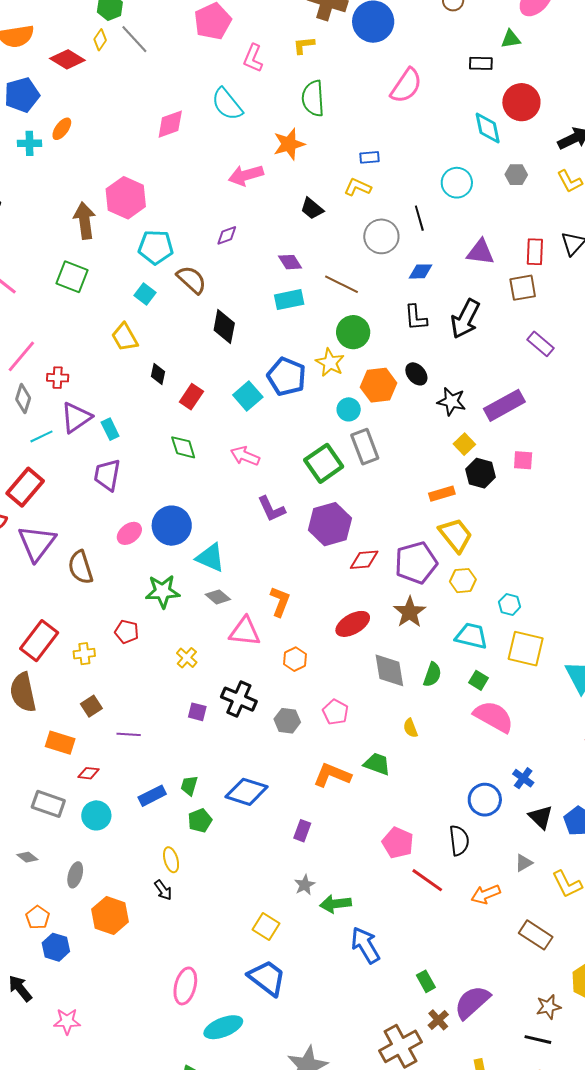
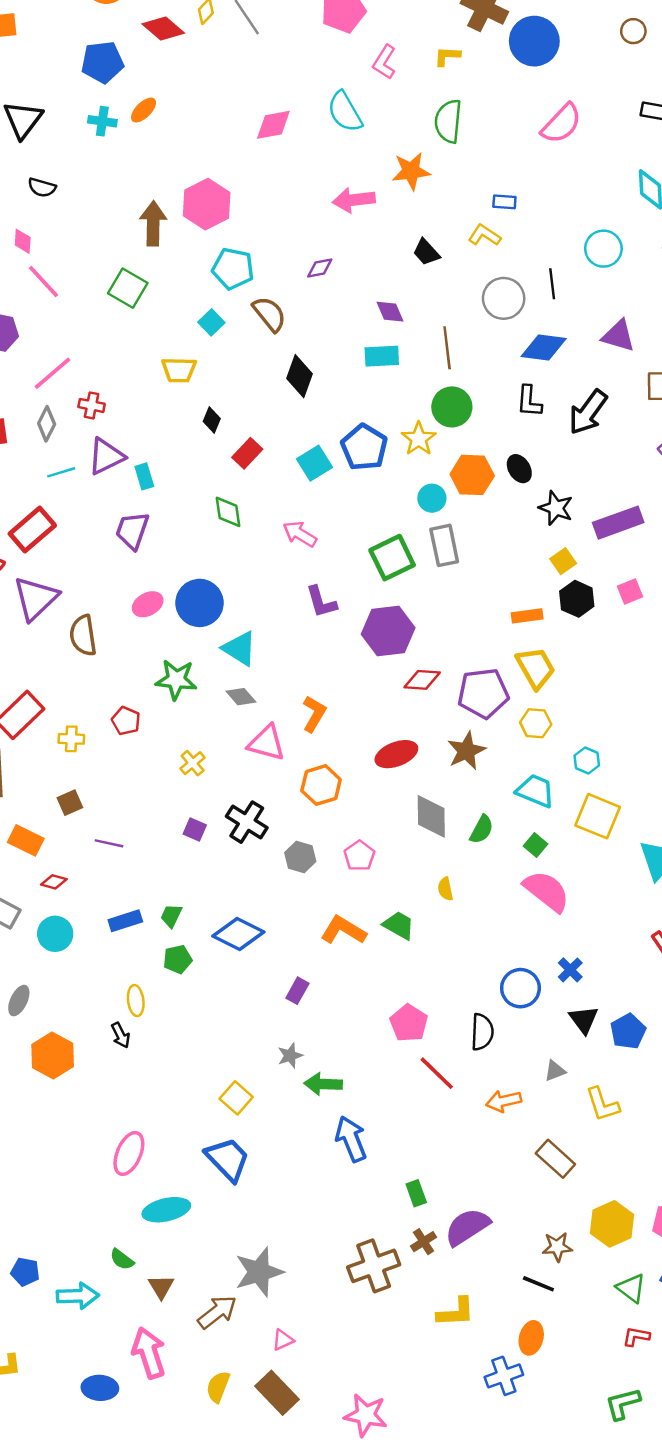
blue diamond: (421, 271) -> (544, 347), size x1.5
brown line: (342, 284) -> (447, 348), turned 48
yellow trapezoid: (125, 337) -> (179, 370), turned -68
pink square: (523, 460) -> (630, 591), turned -35
orange hexagon: (295, 659) -> (321, 785), size x1.4

